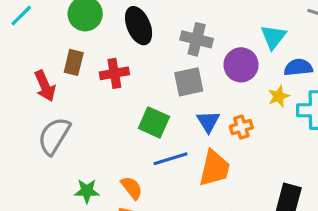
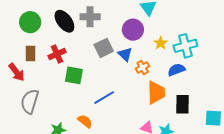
gray cross: (197, 39) -> (90, 17), moved
blue semicircle: (298, 67) -> (176, 70), moved
green square: (154, 122) -> (74, 75), moved
blue triangle: (208, 122) -> (125, 54), moved
orange trapezoid: (214, 168) -> (156, 93), moved

